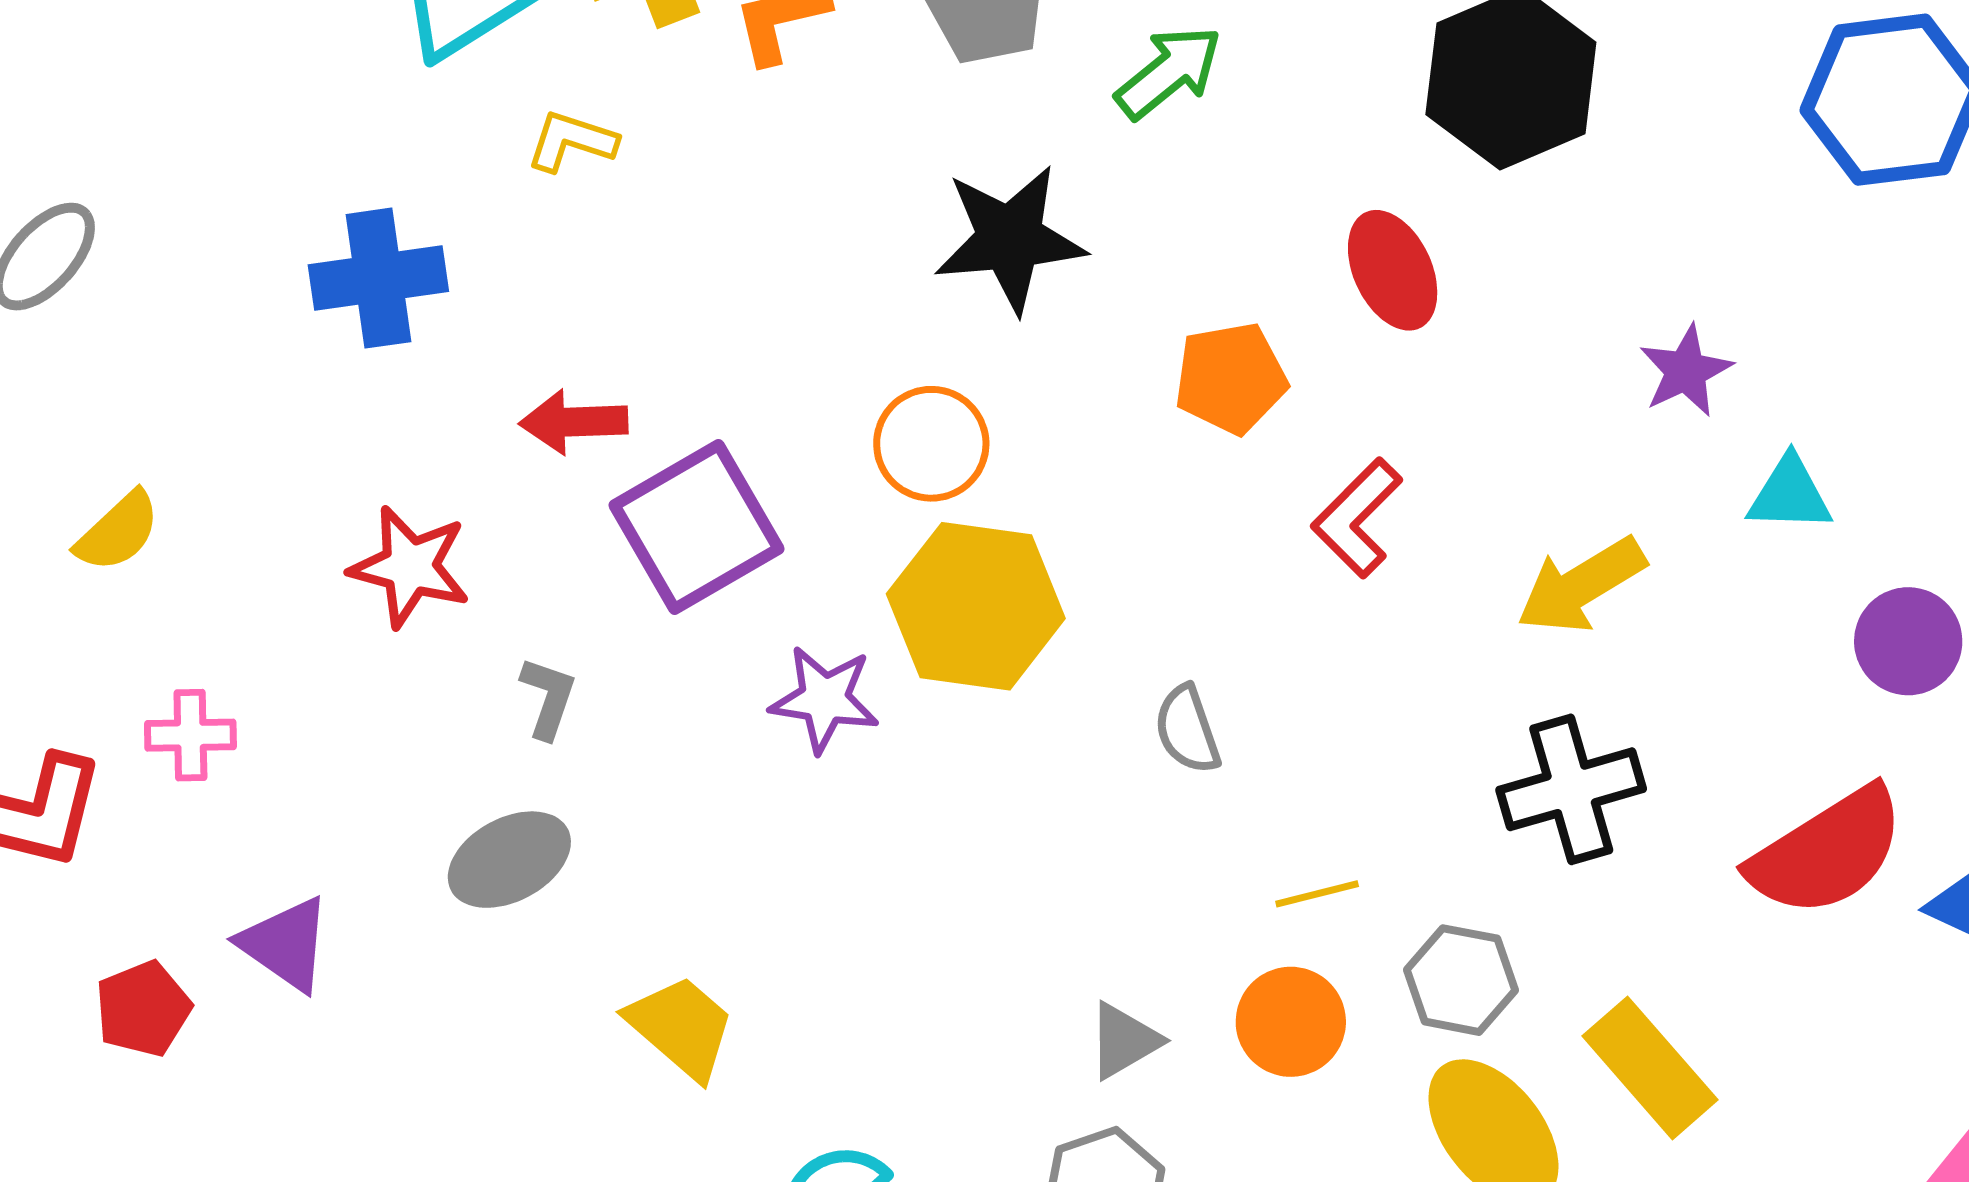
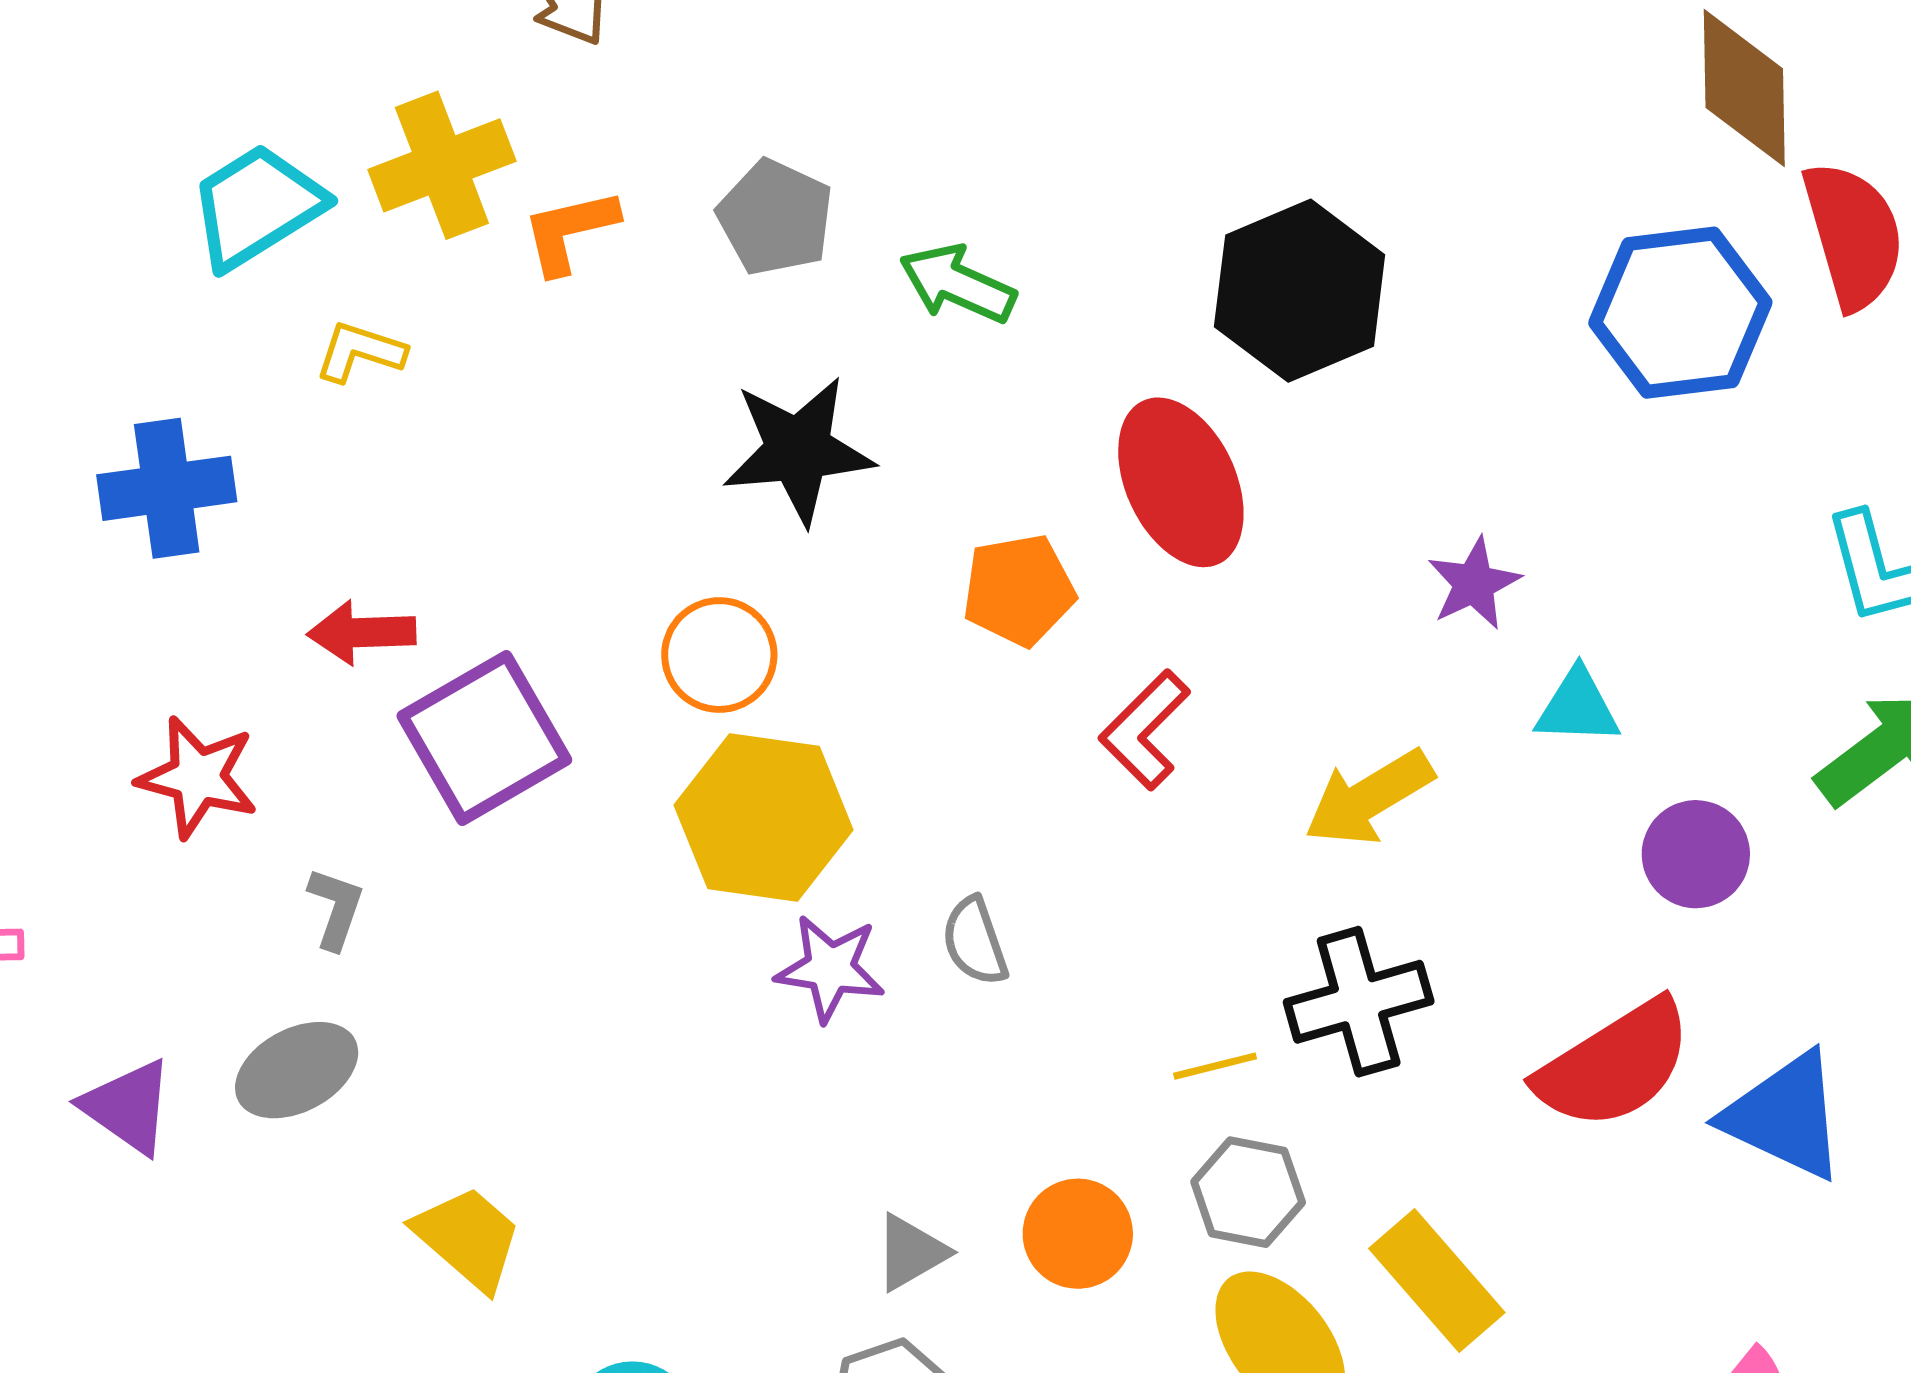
green arrow: (1169, 72) -> (957, 284), turned -117
red ellipse: (1393, 270) -> (1181, 482), size x1.4
purple star: (824, 699) -> (830, 968), moved
yellow line: (1317, 894) -> (1215, 1066), moved
purple triangle: (285, 944) -> (128, 1107), moved

